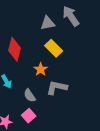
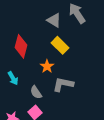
gray triangle: (48, 23) -> (54, 20), turned 42

